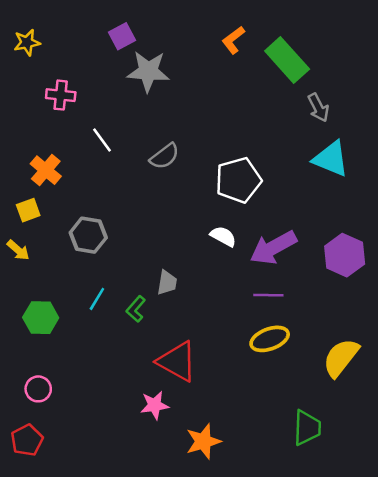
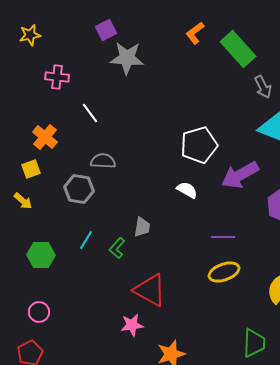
gray semicircle: (165, 156) -> (103, 161), moved, turned -140
purple arrow: (273, 248) -> (240, 175), moved

